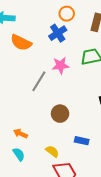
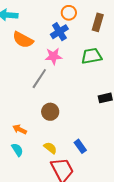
pink star: (61, 65) -> (53, 56), moved
brown circle: (60, 114) -> (50, 112), moved
blue rectangle: (82, 141) -> (80, 146), moved, turned 40

